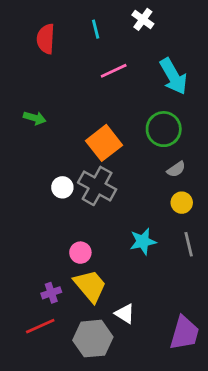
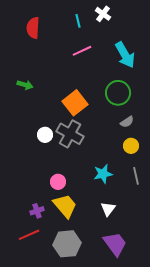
cyan line: (96, 29) -> (78, 21), moved
white triangle: (125, 314) -> (108, 209), moved, turned 35
purple trapezoid: (184, 333) -> (115, 244), moved, turned -52

